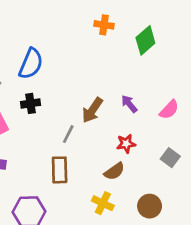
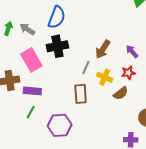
black cross: (31, 103) -> (57, 46), size x1.5
purple arrow: (129, 104) -> (132, 51), moved
yellow cross: (103, 203) -> (105, 77), moved

